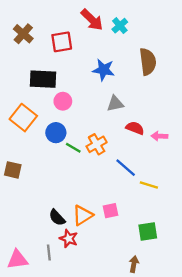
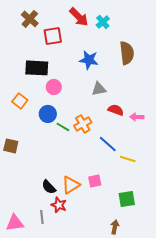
brown cross: (23, 34) -> (30, 19), moved
orange square: (23, 118) -> (20, 101), size x0.7

